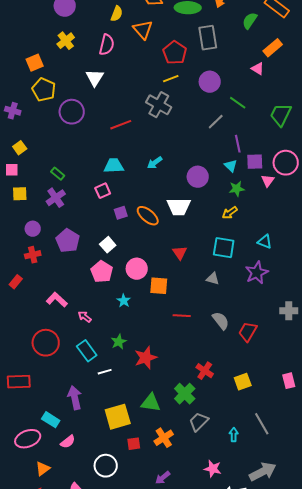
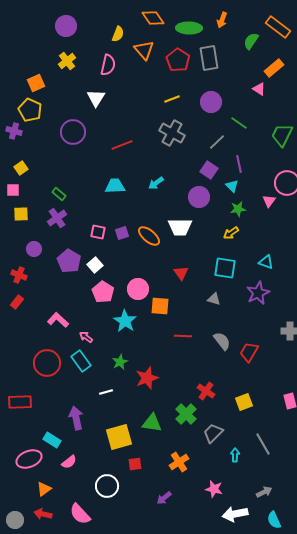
red pentagon: (175, 53) -> (178, 60), moved
yellow pentagon: (44, 90) -> (30, 110), moved
gray cross: (159, 105) -> (172, 133), moved
purple square: (255, 162) -> (209, 170), moved, turned 36
pink square: (103, 191) -> (98, 232), moved, turned 35
white square: (108, 245) -> (95, 265), moved
red cross: (33, 255) -> (19, 275), moved, turned 35
cyan star: (124, 301) -> (125, 321), size x1.6
cyan rectangle: (87, 351) -> (81, 361), moved
gray trapezoid: (199, 422) -> (213, 433), moved
orange cross: (164, 438) -> (179, 462), moved
gray arrow: (263, 472) -> (264, 492), size x0.6

